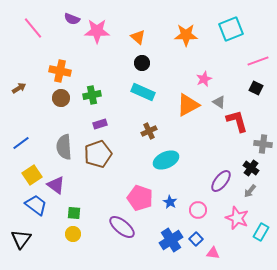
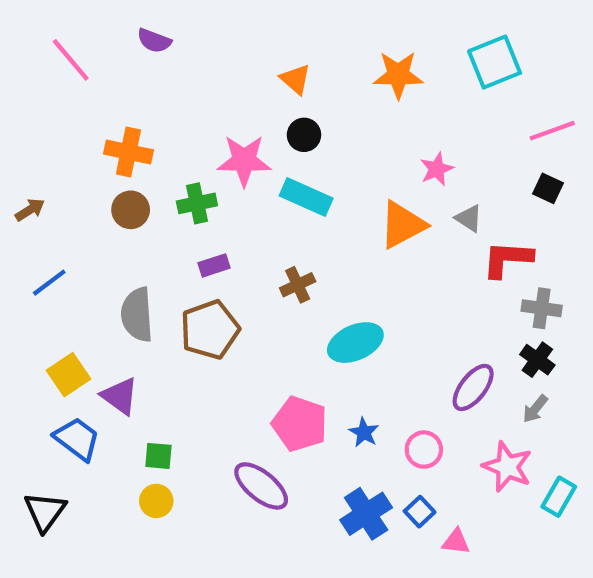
pink star: (97, 31) -> (244, 161), moved
brown arrow: (19, 88) -> (30, 210), moved
red L-shape: (237, 121) -> (507, 259), turned -70
brown cross: (149, 131) -> (298, 285), moved
blue line: (21, 143) -> (49, 283), moved
gray cross: (263, 144) -> (542, 308), moved

